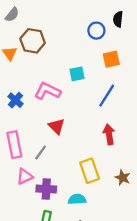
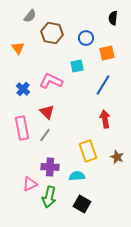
gray semicircle: (12, 15) -> (30, 16), moved
blue circle: (96, 31) -> (86, 38), moved
brown hexagon: (33, 41) -> (52, 33), moved
red triangle: (57, 126) -> (47, 112), moved
pink triangle: (25, 176) -> (30, 184), moved

